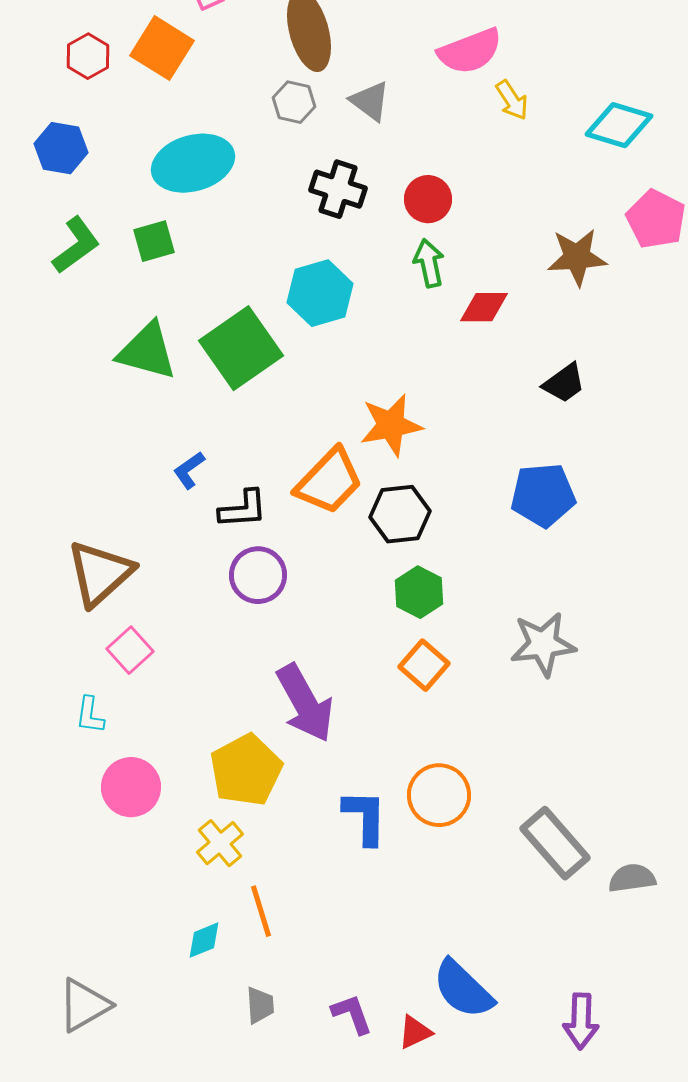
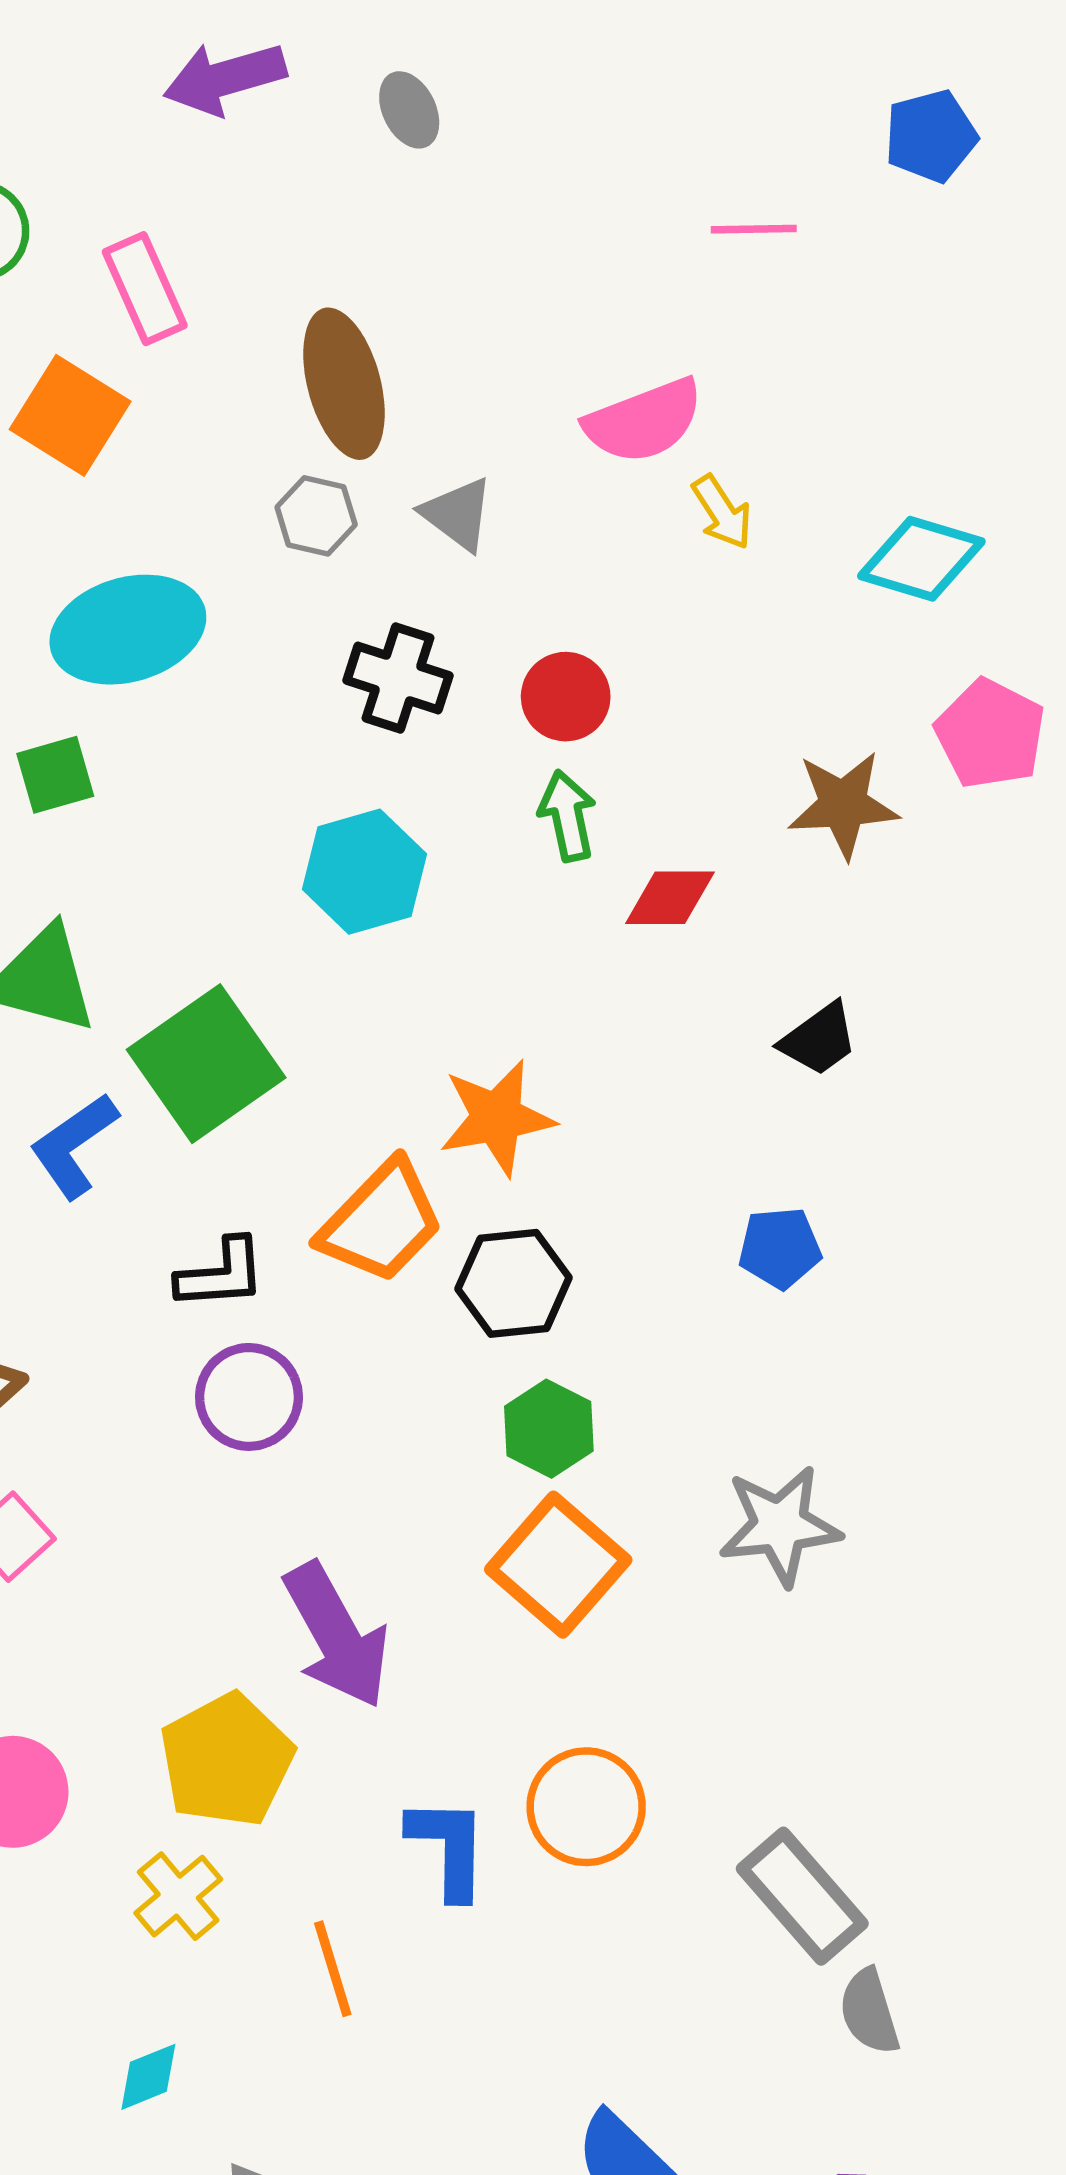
green square: (241, 348) -> (206, 1064), moved
blue L-shape: (189, 470) -> (74, 1146), moved, size x1.5
blue pentagon: (543, 495) -> (780, 1248), size x0.7
orange square: (424, 665) -> (558, 1565), size x1.5
gray semicircle: (632, 878) -> (869, 2012), moved, turned -99
orange line: (261, 911) -> (333, 1969), moved

